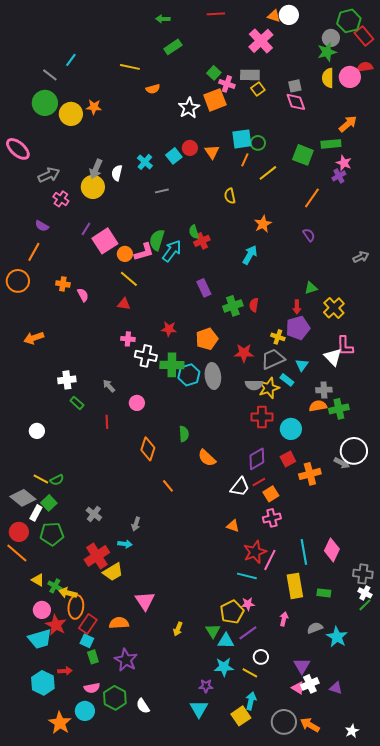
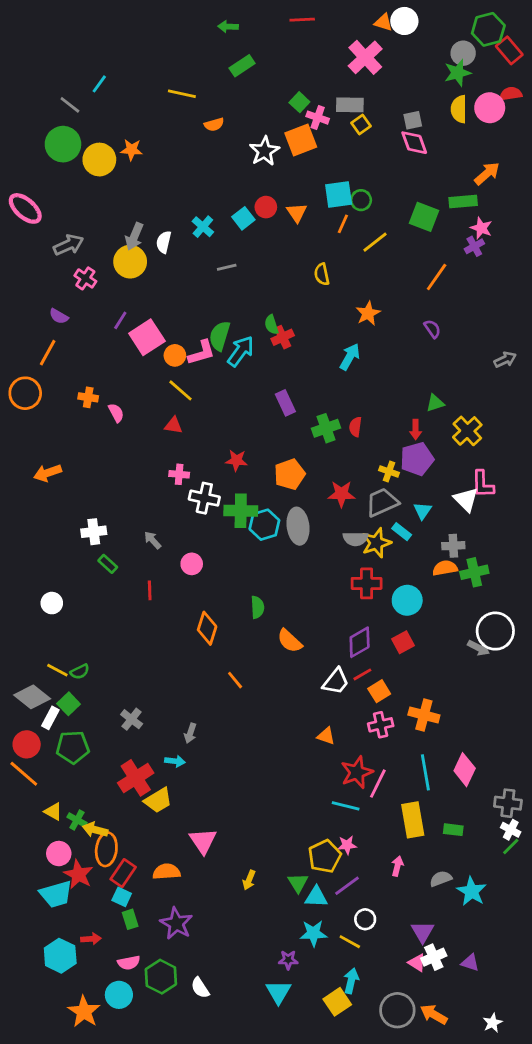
orange cross: (310, 474) -> (424, 715), moved, turned 30

